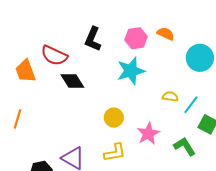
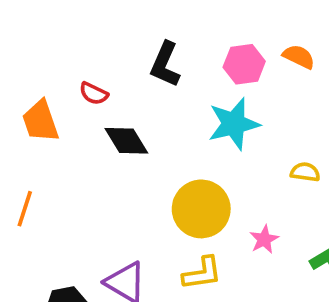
red semicircle: (54, 55) -> (94, 93), size x0.6
yellow circle: (114, 118) -> (201, 209), size x1.6
pink star: (148, 134) -> (264, 239), size x0.7

